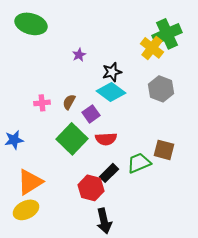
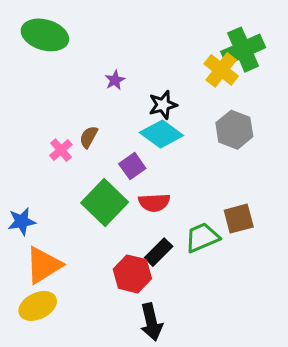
brown semicircle: (69, 102) -> (89, 137), moved
pink cross: (42, 103) -> (61, 150), turned -35
blue star: (14, 140) -> (22, 221), moved
brown square: (164, 150) -> (239, 219), turned -30

